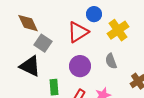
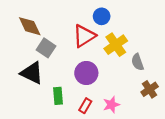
yellow cross: (118, 30) -> (116, 45), moved
gray semicircle: (111, 61) -> (138, 62), moved

